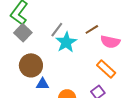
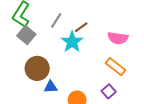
brown line: (92, 29) -> (81, 27), moved
gray line: (57, 30) -> (56, 20), moved

